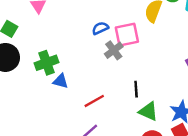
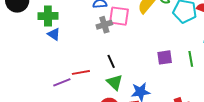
black line: (136, 89) -> (111, 61), turned -40
red line: (94, 101) -> (81, 72), moved

